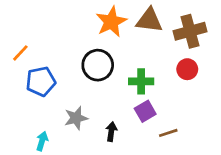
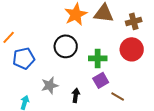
brown cross: (190, 31) -> (134, 21), size x0.7
red circle: (187, 69) -> (132, 49), size x1.5
brown line: (168, 133) -> (118, 96), turned 48

